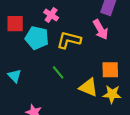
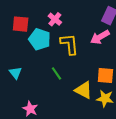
pink arrow: (101, 30) -> (100, 37), turned 84
yellow L-shape: (69, 40) -> (69, 44), turned 65

